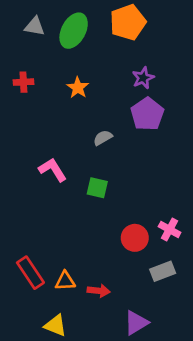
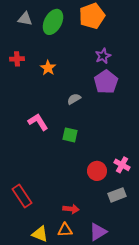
orange star: (78, 88) -> (48, 68), moved
orange triangle: (65, 281) -> (65, 230), moved

